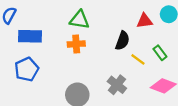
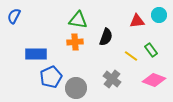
blue rectangle: (30, 36) -> (36, 54), moved
black semicircle: (122, 41) -> (106, 37), moved
blue pentagon: (27, 69) -> (51, 77), moved

